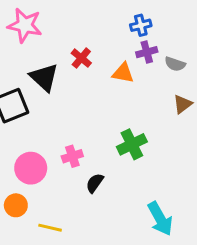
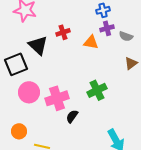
red cross: (81, 58) -> (63, 32), turned 32
pink cross: (72, 156) -> (57, 98), size x1.6
pink circle: (31, 168) -> (29, 92), moved

